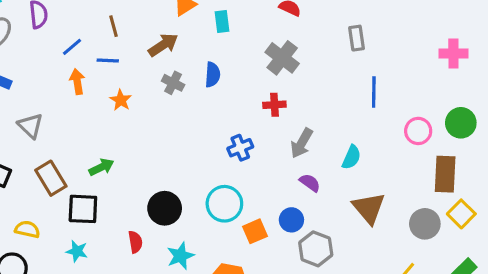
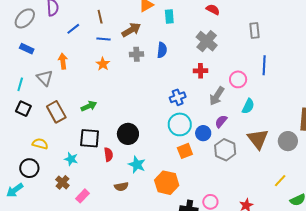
blue line: (108, 61) -> (104, 39), moved
orange arrow: (77, 82) -> (63, 61), moved
gray cross: (173, 83) -> (137, 54), turned -32
pink circle: (418, 131) -> (238, 79), moved
purple semicircle: (310, 183) -> (221, 121), turned -88
cyan circle: (224, 204) -> (180, 124), moved
black square: (83, 209) -> (90, 138), moved
blue circle: (291, 220) -> (203, 133), moved
gray circle: (425, 224) -> (288, 141), moved
gray hexagon: (316, 249) -> (225, 150), moved
cyan star: (180, 256) -> (137, 165), turned -30

